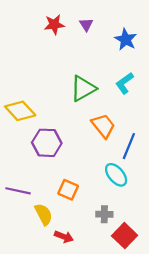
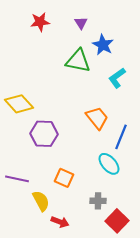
red star: (54, 25) -> (40, 22), moved
blue star: (126, 39) -> (103, 45), moved
green triangle: (83, 88) -> (78, 61), moved, turned 40

